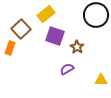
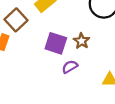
purple square: (55, 36) -> (56, 43), moved

